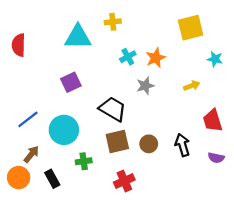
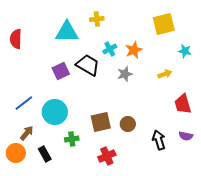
black trapezoid: (113, 109) -> (88, 65), moved
black arrow: (182, 145) -> (159, 140), moved

